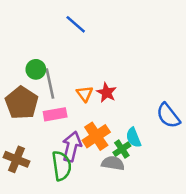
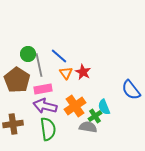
blue line: (76, 24) -> (59, 56), moved
purple arrow: (72, 146) -> (45, 106), moved, turned -90
brown cross: (17, 159) -> (13, 124), turned -30

